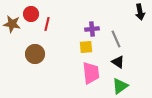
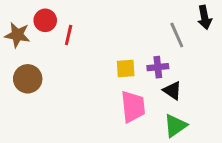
purple cross: (92, 29) -> (158, 67), moved
gray line: (116, 39) -> (177, 35), moved
brown circle: (35, 54) -> (28, 79), moved

